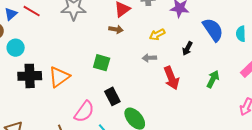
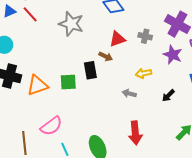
green square: (102, 63) -> (68, 82), moved, turned -36
red arrow: (171, 78) -> (135, 133), moved
black rectangle: (112, 96) -> (90, 70), moved

